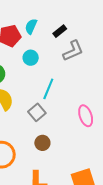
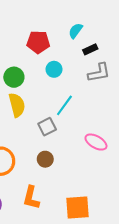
cyan semicircle: (31, 26) -> (76, 31), moved
pink ellipse: (86, 116) -> (96, 142), turned -55

